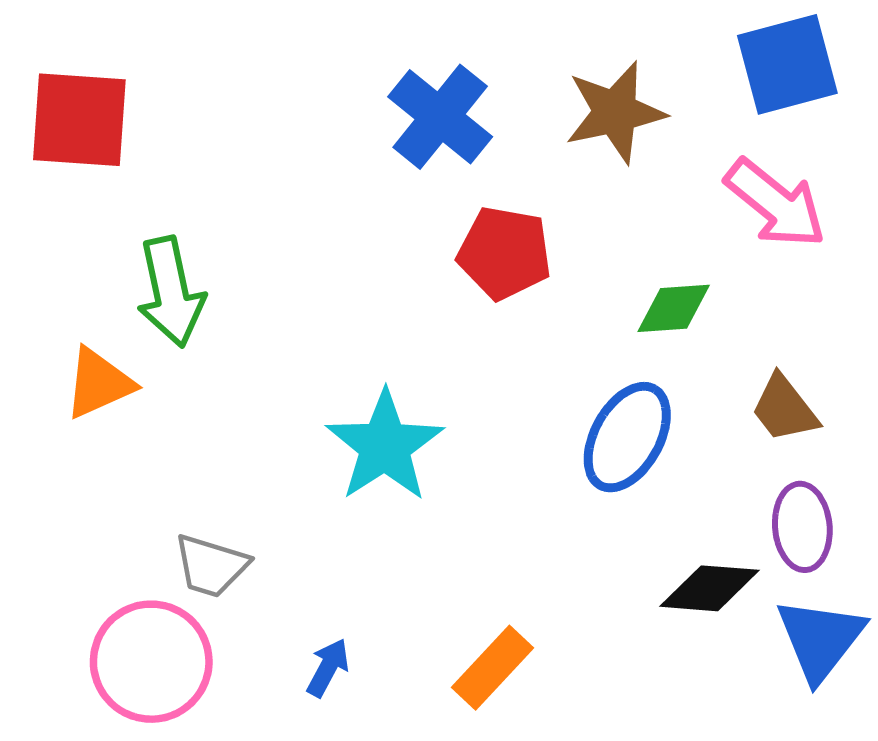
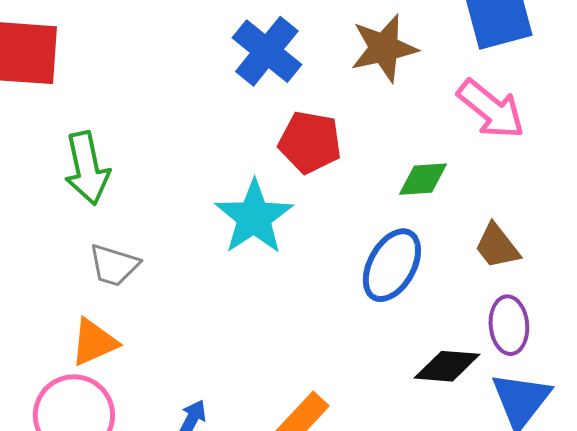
orange triangle: (99, 383) -> (94, 342), moved
cyan star: (385, 446) -> (254, 217), moved
gray trapezoid: (211, 566) -> (114, 265), moved

